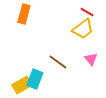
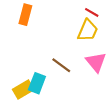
yellow trapezoid: (83, 29) -> (88, 30), turned -30
pink triangle: (91, 59) -> (96, 62), size x1.5

